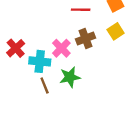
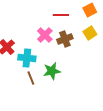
pink cross: (61, 48) -> (45, 35), moved

